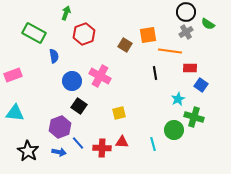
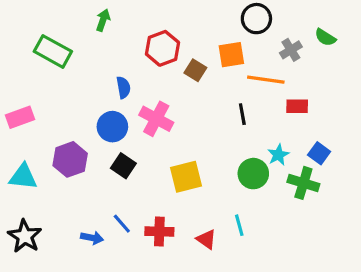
black circle: (186, 12) -> (256, 19), moved
red hexagon: (84, 34) -> (162, 48), moved
blue semicircle: (54, 56) -> (123, 87), moved
blue square: (201, 85) -> (319, 153), moved
yellow square: (119, 113) -> (186, 177), size x1.5
purple hexagon: (60, 127) -> (70, 159), moved
green circle: (174, 130) -> (253, 174), moved
red triangle: (122, 142) -> (206, 239), moved, turned 32
black star: (28, 151) -> (25, 236), moved

